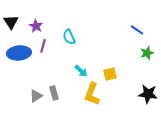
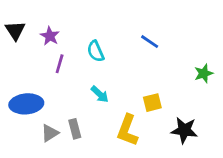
blue line: (137, 30) -> (150, 42), moved
blue ellipse: (19, 53) -> (26, 104), moved
cyan arrow: (81, 71) -> (100, 94), moved
black star: (148, 94) -> (184, 130), moved

